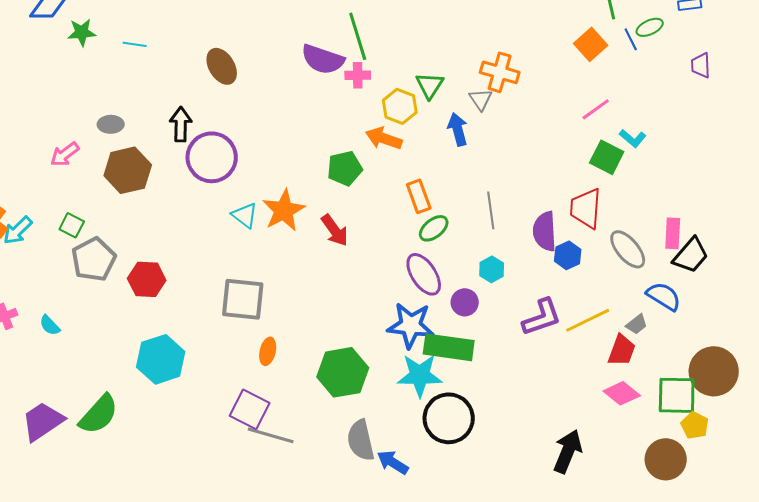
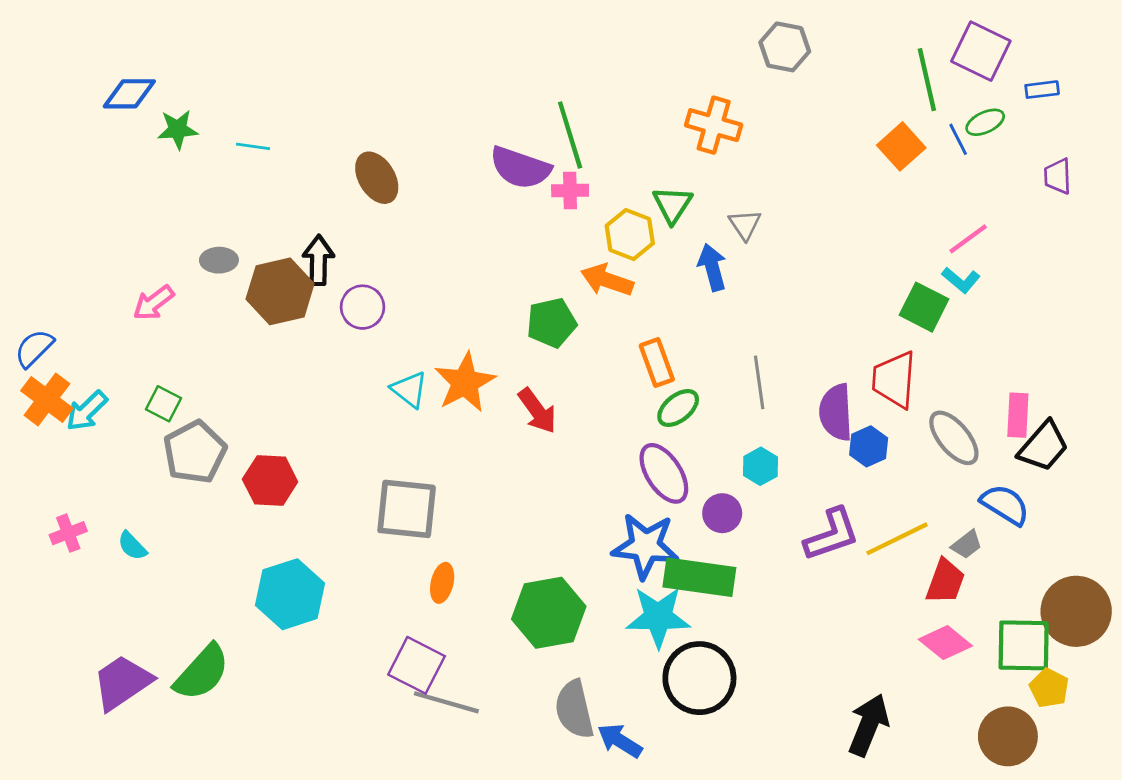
orange cross: (500, 72) -> (714, 125), moved
pink line: (596, 109) -> (968, 239), moved
purple circle: (212, 157) -> (363, 307), size x0.6
brown hexagon: (128, 170) -> (280, 291), moved

